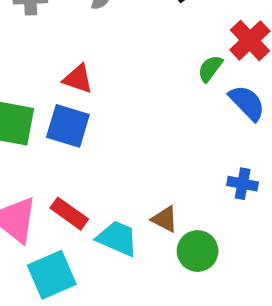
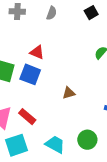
brown triangle: (165, 219) -> (69, 93), moved, turned -48
cyan trapezoid: (117, 238) -> (55, 144), moved

